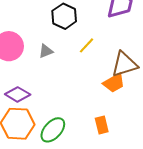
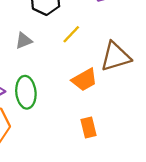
orange trapezoid: (114, 83) -> (84, 80), moved
green ellipse: (53, 130) -> (26, 92), moved, turned -48

